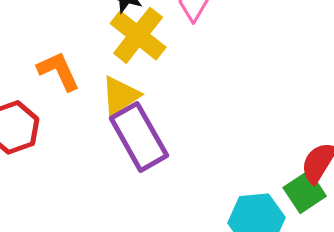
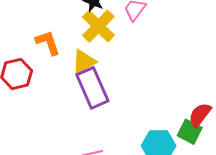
green square: (305, 192) -> (190, 132), turned -35

